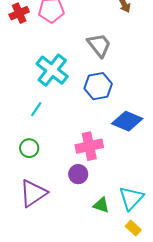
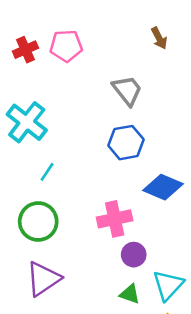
cyan cross: (52, 70) -> (27, 122), moved
green circle: (29, 148) -> (38, 222), size x1.6
purple circle: (78, 174) -> (134, 255), moved

